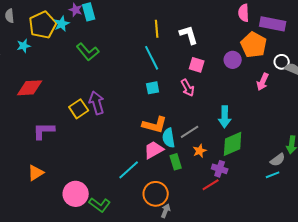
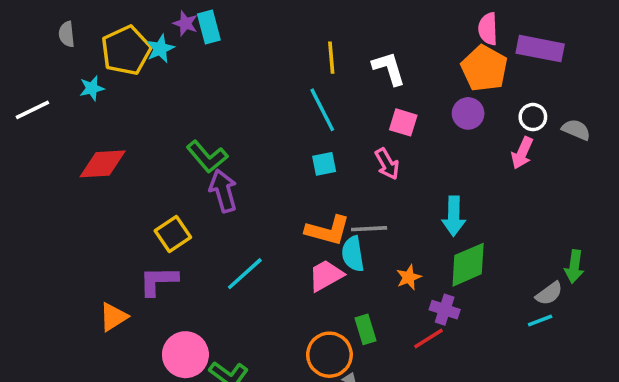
orange pentagon: (254, 45) -> (484, 68), moved
green L-shape: (88, 52) -> (207, 157), moved
white circle: (282, 62) -> (533, 117), moved
yellow square: (79, 109) -> (173, 234), moved
purple L-shape: (44, 131) -> (158, 281), moved
gray line: (190, 132) -> (369, 229), moved, turned 30
green rectangle: (176, 162) -> (365, 329), moved
cyan line: (129, 170) -> (245, 274), moved

